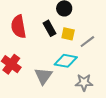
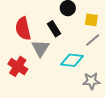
yellow square: (68, 34) -> (91, 20), moved
gray triangle: (43, 76) -> (40, 48), moved

